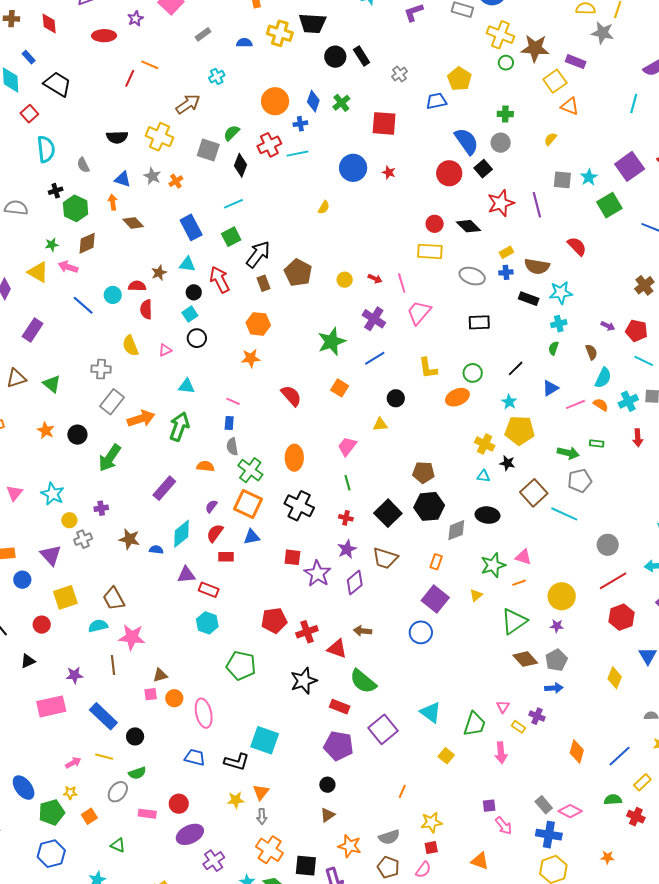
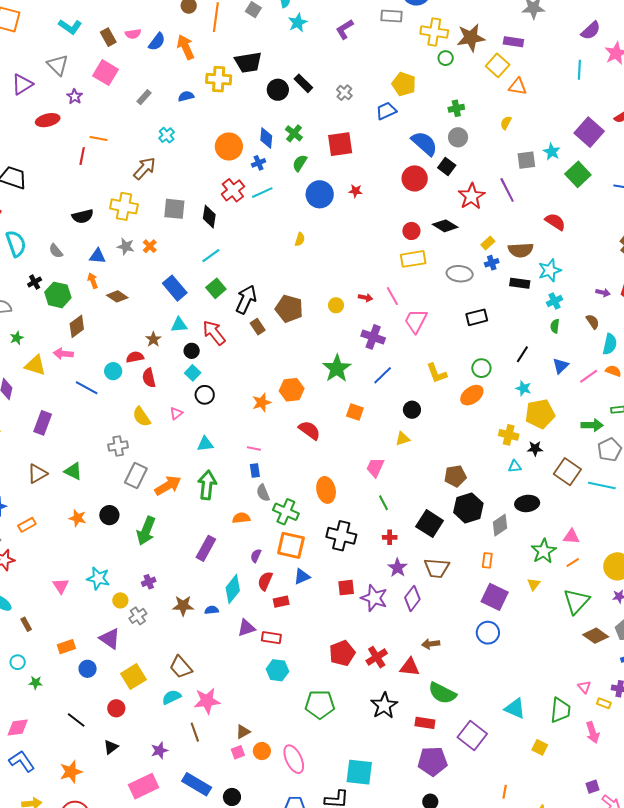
green semicircle: (232, 133) -> (300, 163), moved
green star: (52, 245) -> (17, 338), moved
orange hexagon: (258, 324) -> (292, 390), moved

